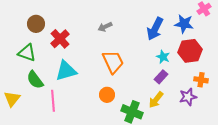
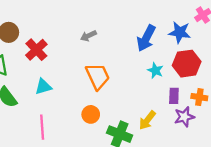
cyan triangle: (66, 71) -> (43, 87), size x0.7
purple rectangle: (161, 77) -> (174, 96), moved, turned -40
pink line: (53, 101) -> (42, 127), moved

